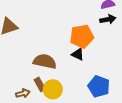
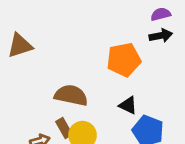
black triangle: (78, 54) -> (128, 105), moved

